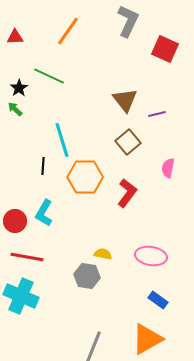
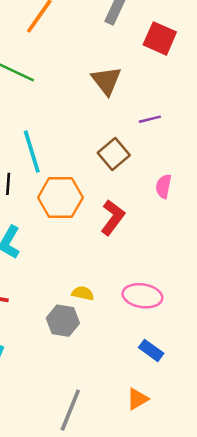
brown triangle: (125, 100) -> (106, 81), moved
orange triangle: (147, 339) -> (137, 399), size x0.6

